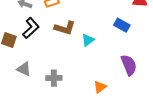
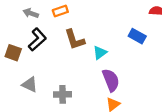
brown L-shape: (65, 28) -> (75, 39), turned 55
purple semicircle: (129, 65) -> (111, 80), moved

